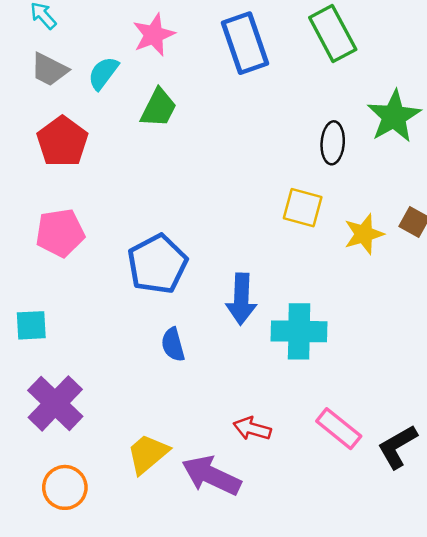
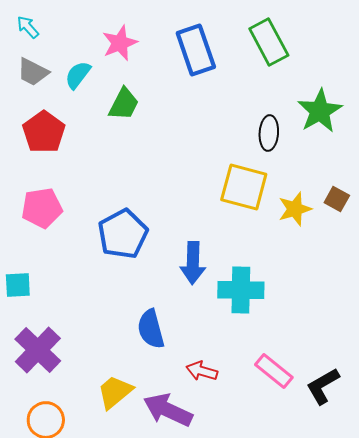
yellow square: (303, 208) -> (244, 187), size x1.4
blue semicircle: (173, 345) -> (151, 329), moved, size x1.4

